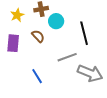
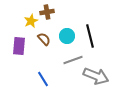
yellow star: (17, 15) -> (31, 21), moved
cyan circle: (56, 21) -> (67, 36), moved

